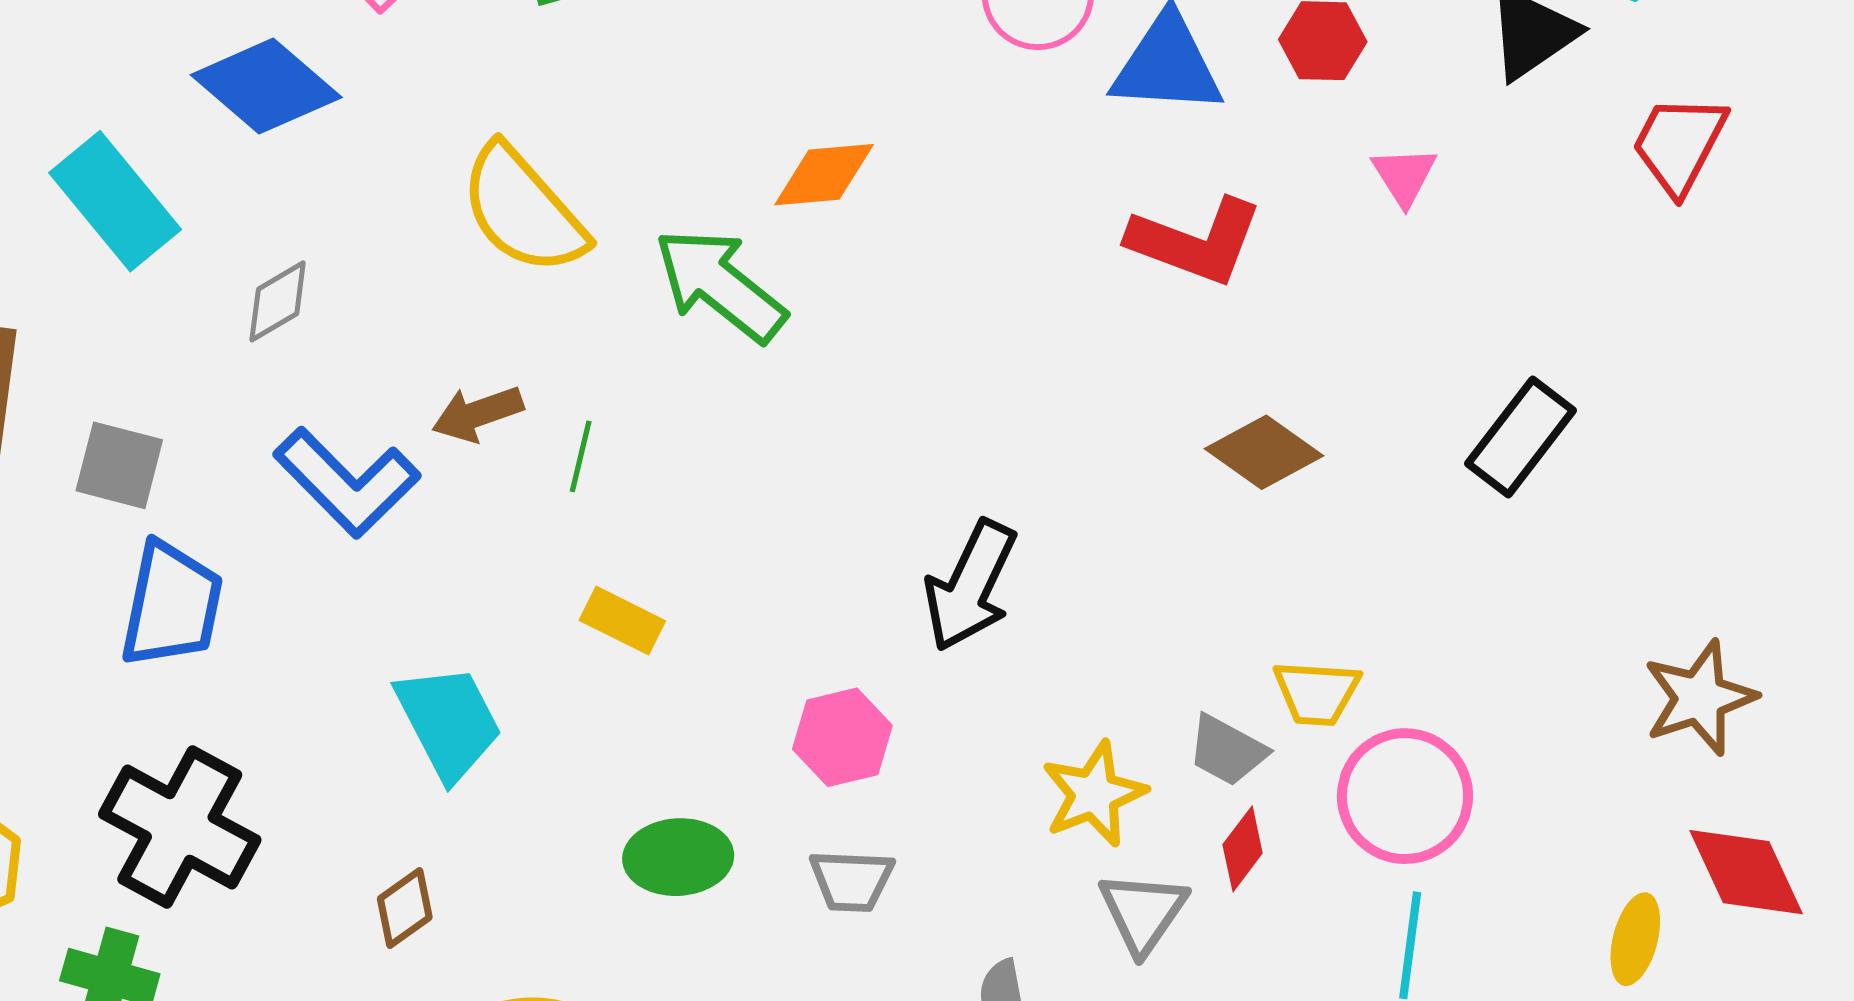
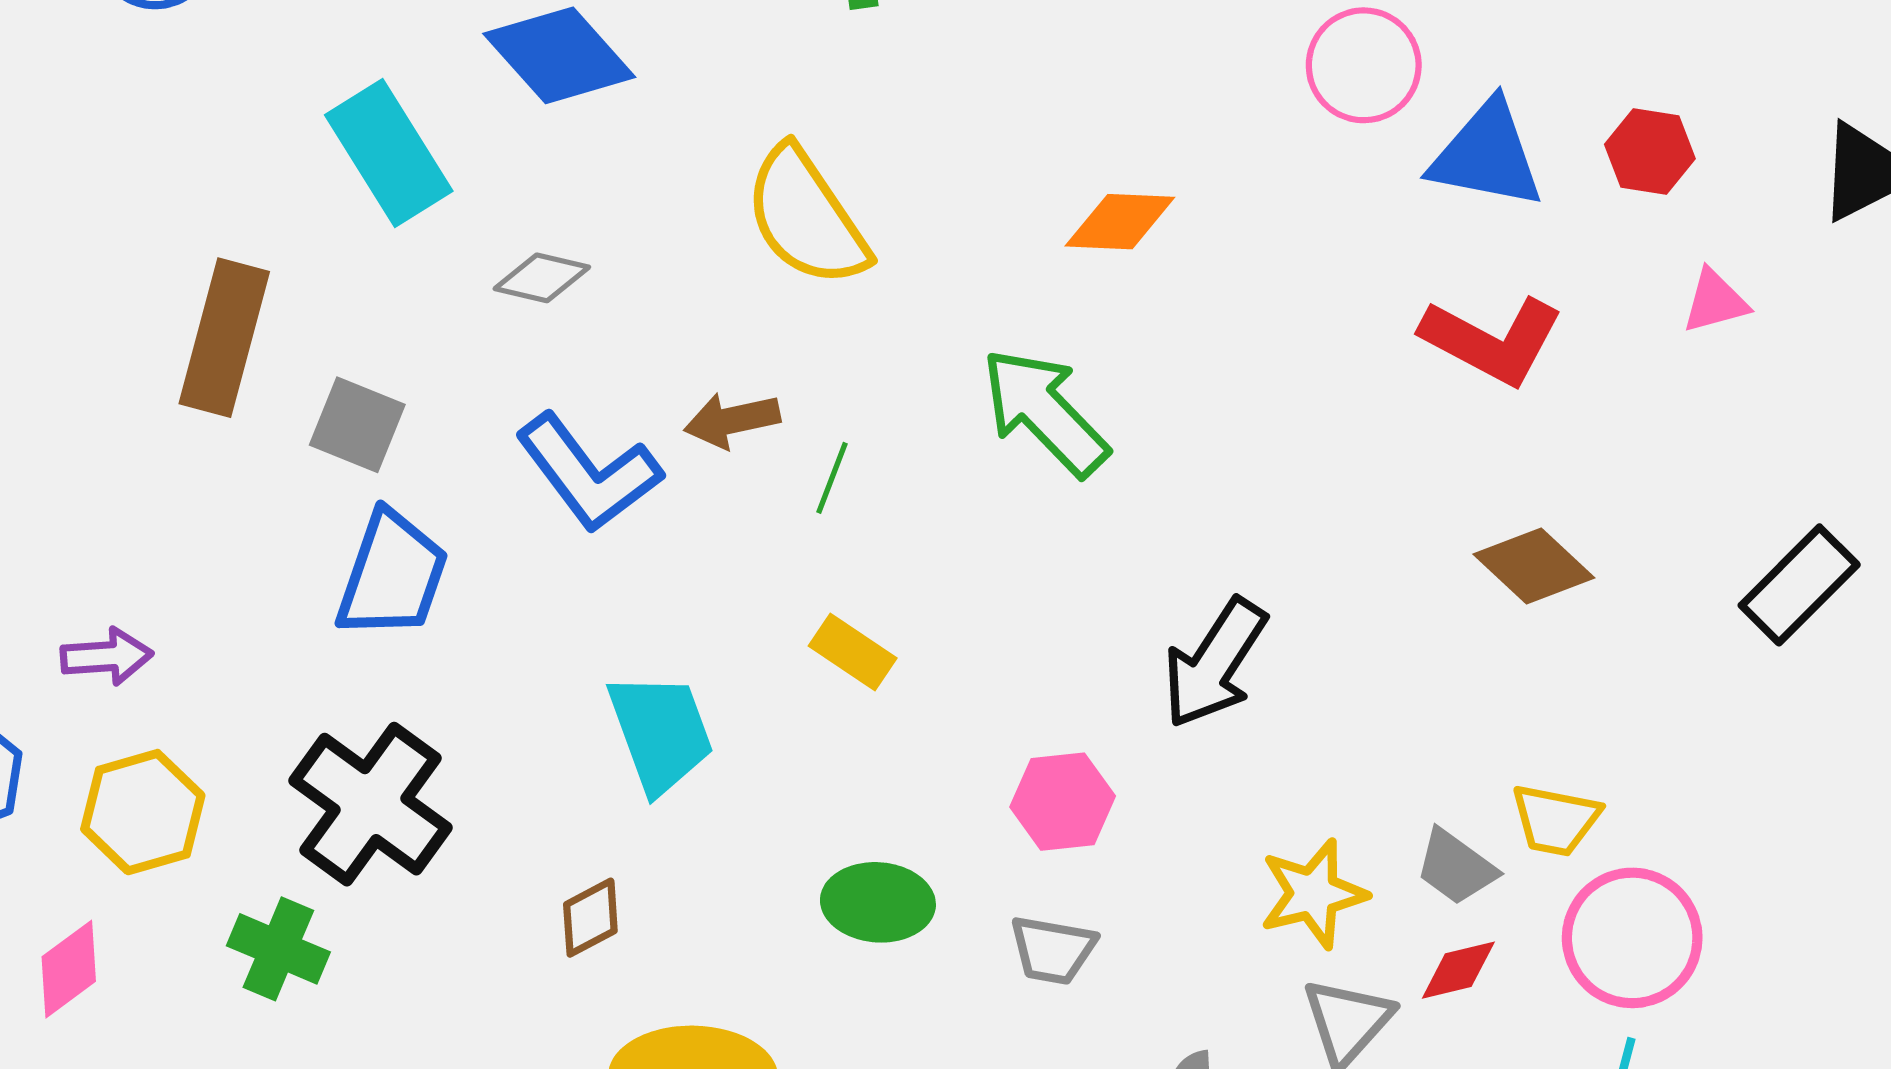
pink triangle: (1404, 176) -> (1715, 301), turned 40
green arrow: (720, 285) -> (1045, 412), moved
gray diamond: (278, 301) -> (542, 278), turned 36
red diamond: (1243, 849) -> (1458, 970), turned 32

